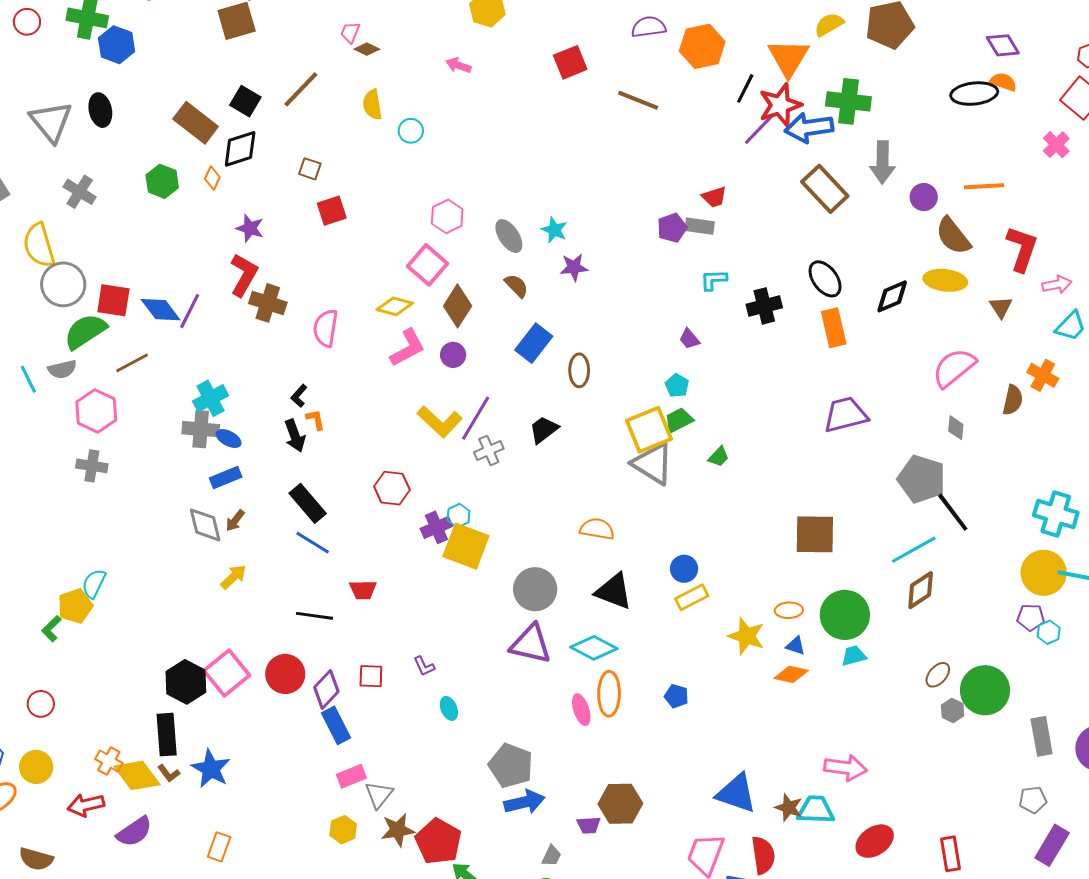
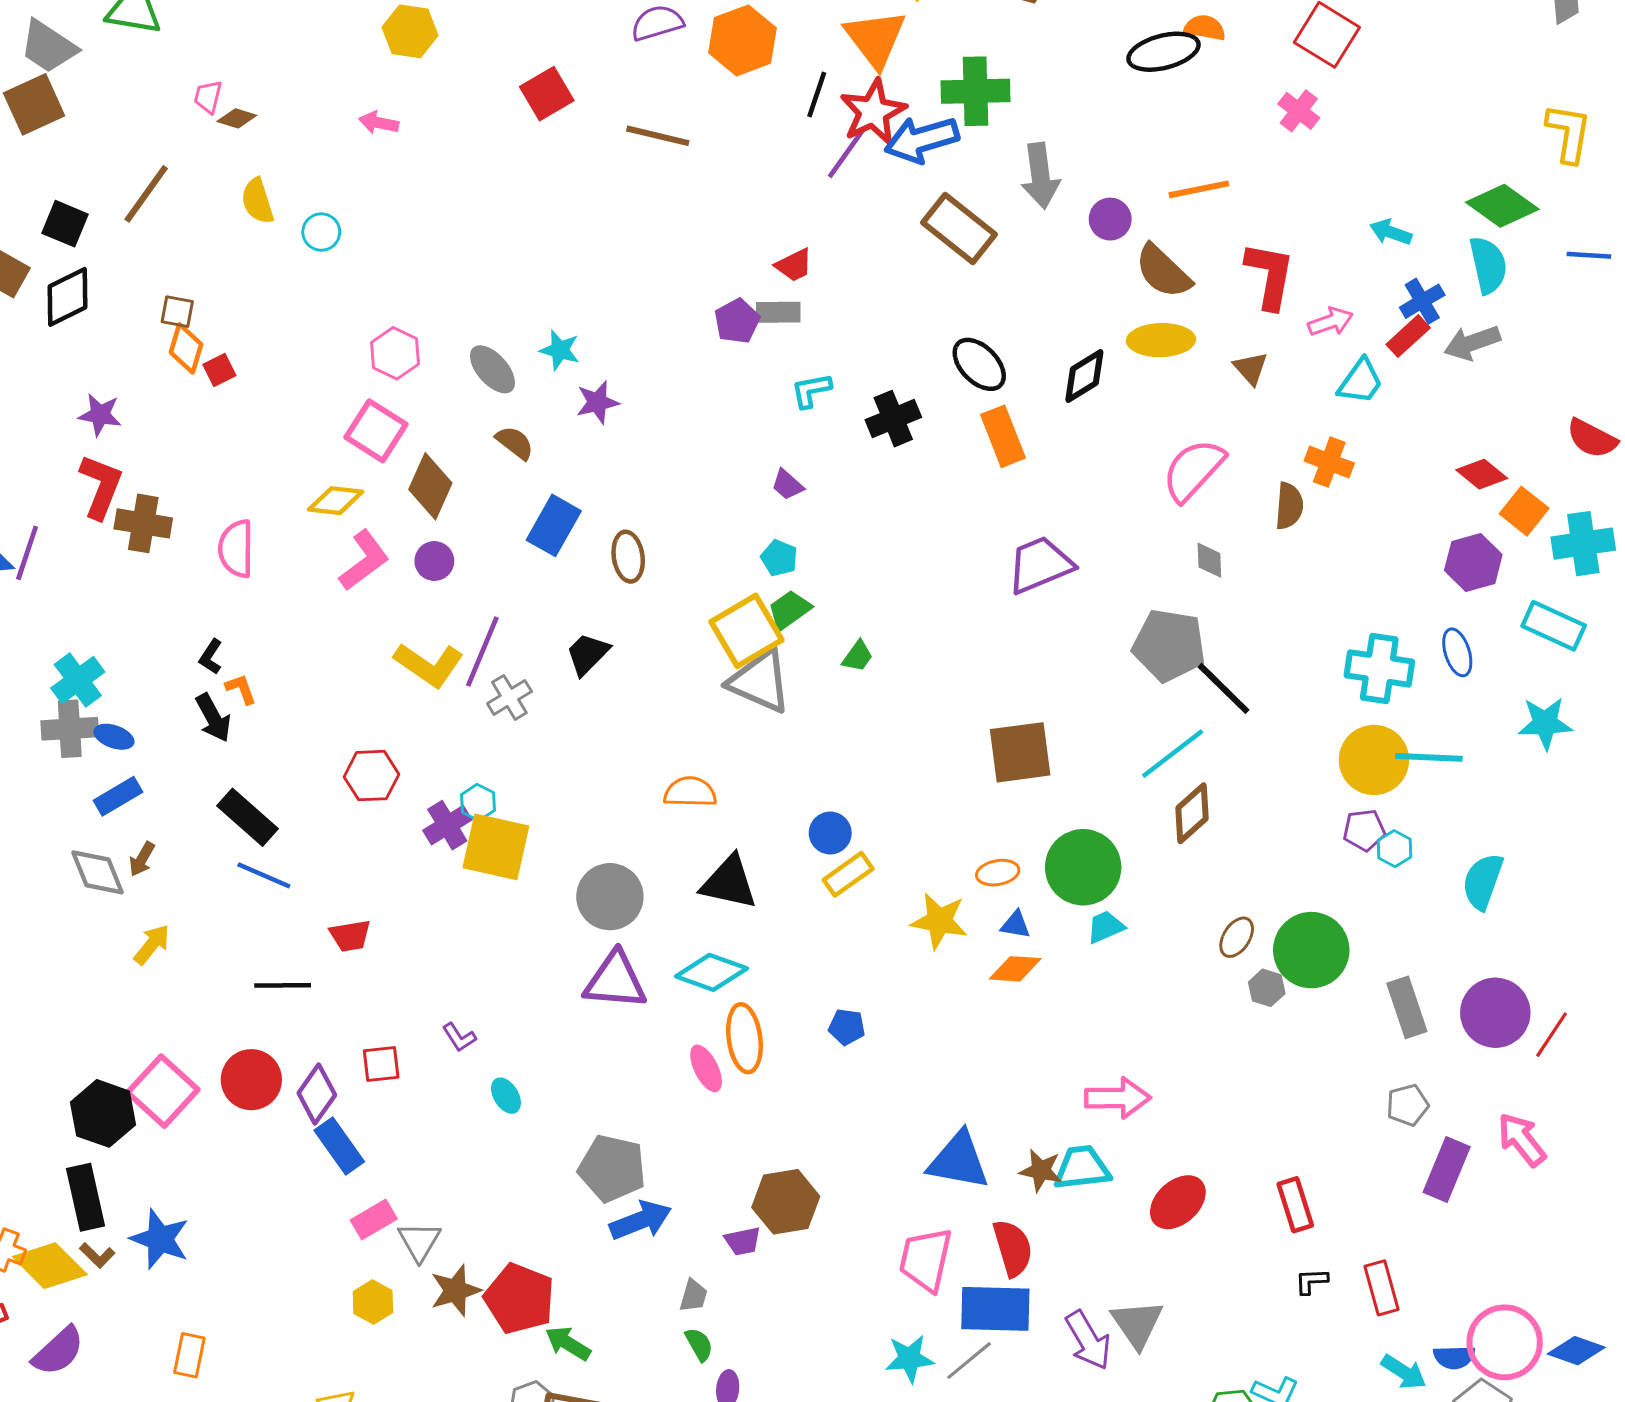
orange diamond: (212, 178) -> (186, 348), moved, size x1.4
red square: (332, 211) -> (219, 370), size x0.7

